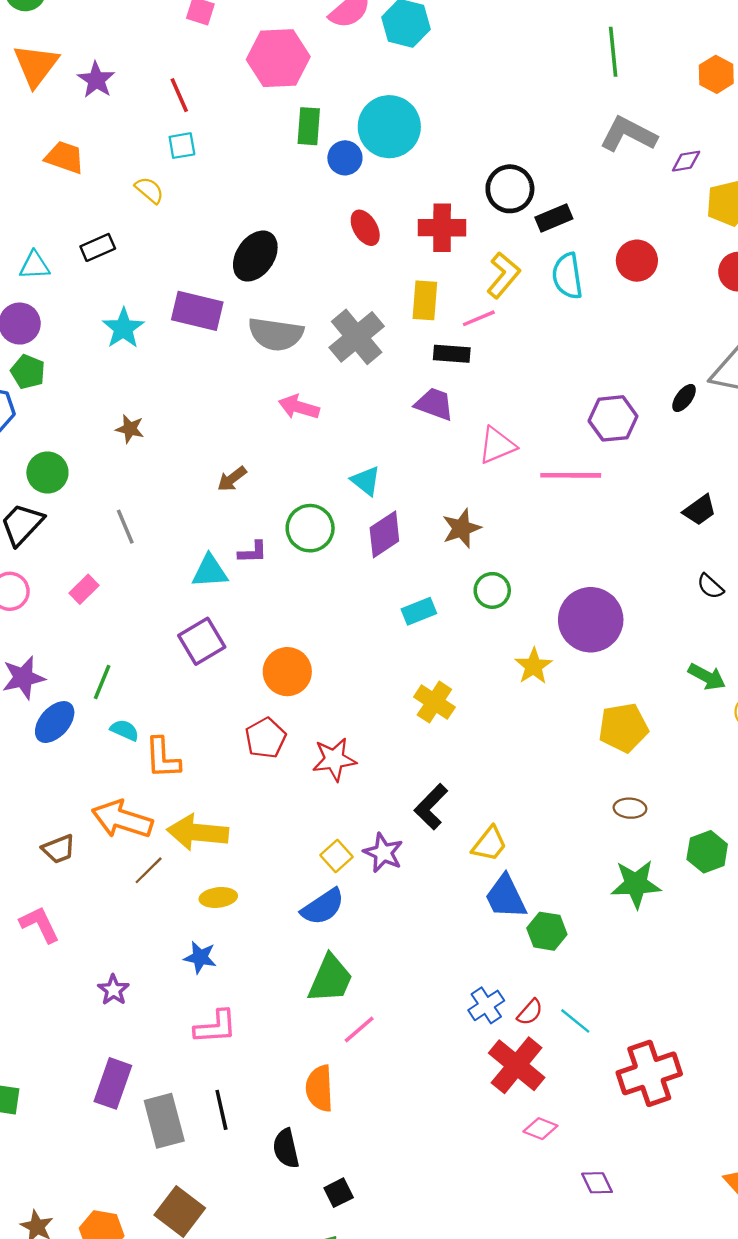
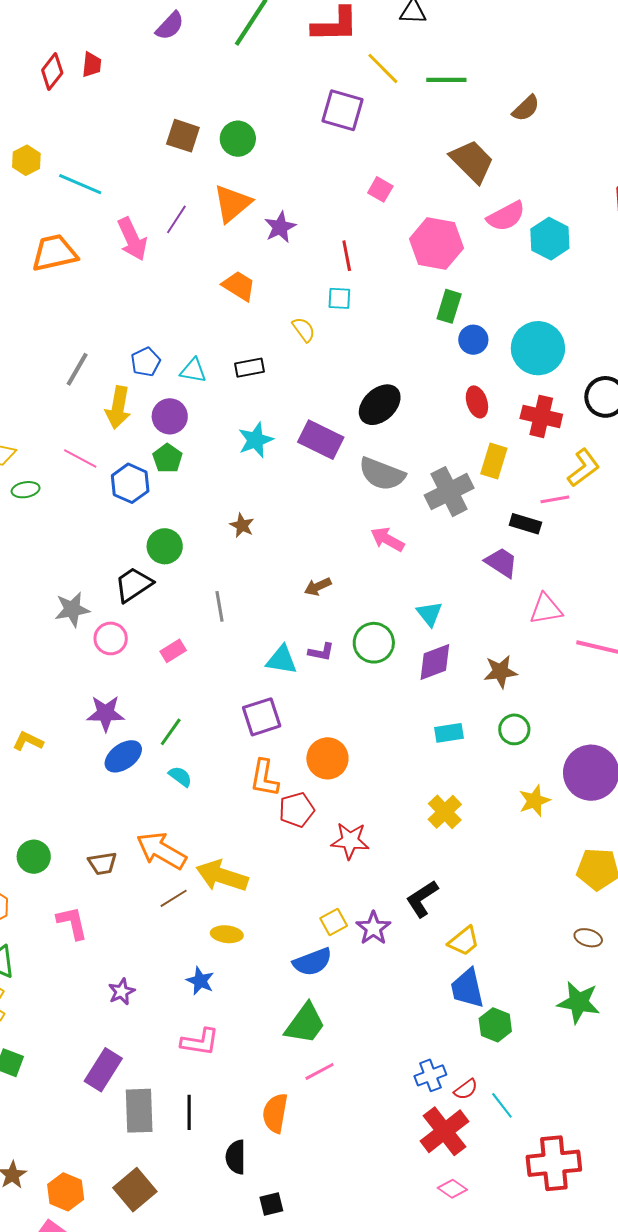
cyan circle: (389, 127) -> (538, 348), moved
yellow rectangle: (425, 300) -> (494, 461), moved
orange L-shape: (162, 758) -> (264, 778), moved

